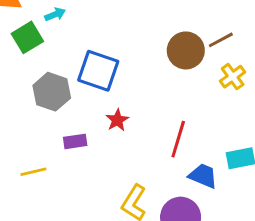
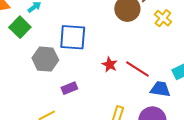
red star: (117, 120) -> (110, 65), moved
red line: (178, 139) -> (137, 69), turned -60

